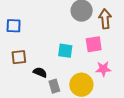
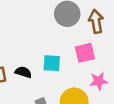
black semicircle: (40, 72) -> (23, 72), moved

